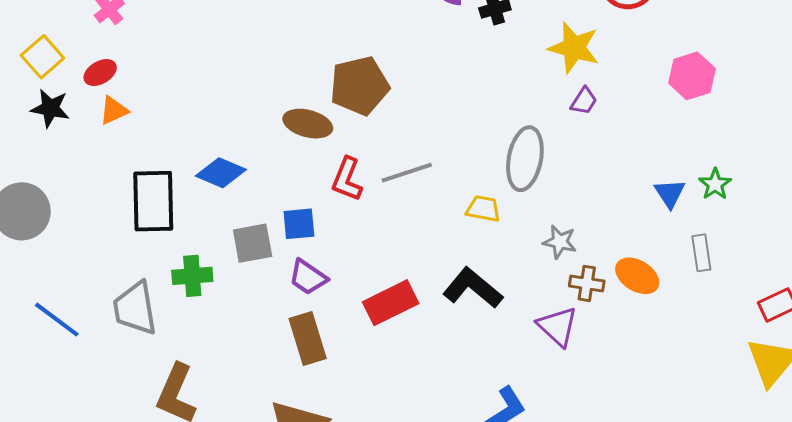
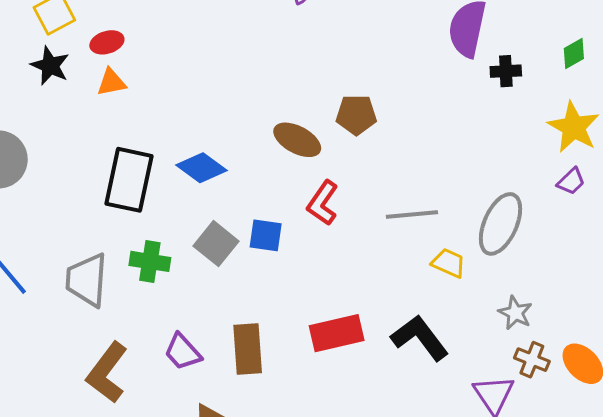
brown pentagon: (359, 86) -> (356, 115), size x0.7
gray line: (407, 173) -> (412, 215), moved
gray square: (253, 243) -> (216, 244), turned 36
purple trapezoid: (308, 277) -> (183, 352), moved

